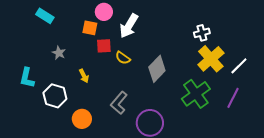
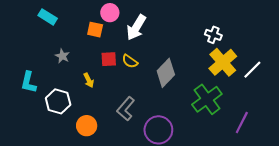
white cross: (202, 33) -> (213, 35), turned 35
red square: (104, 46) -> (109, 59), moved
purple line: (233, 98) -> (242, 122), moved

